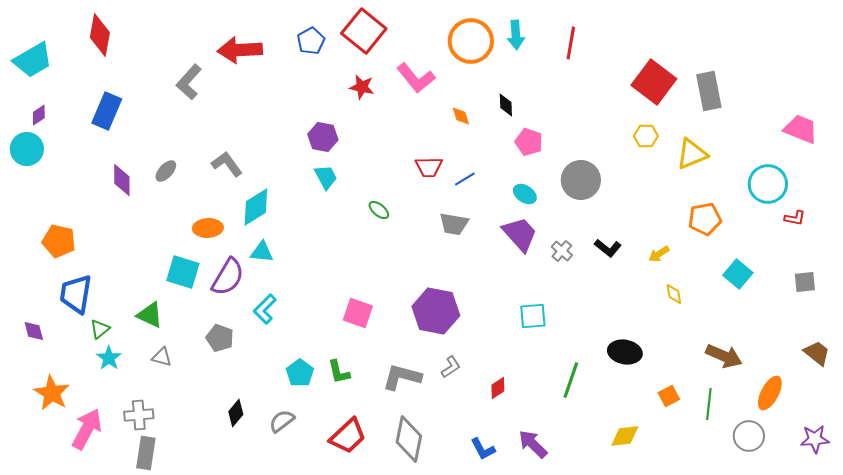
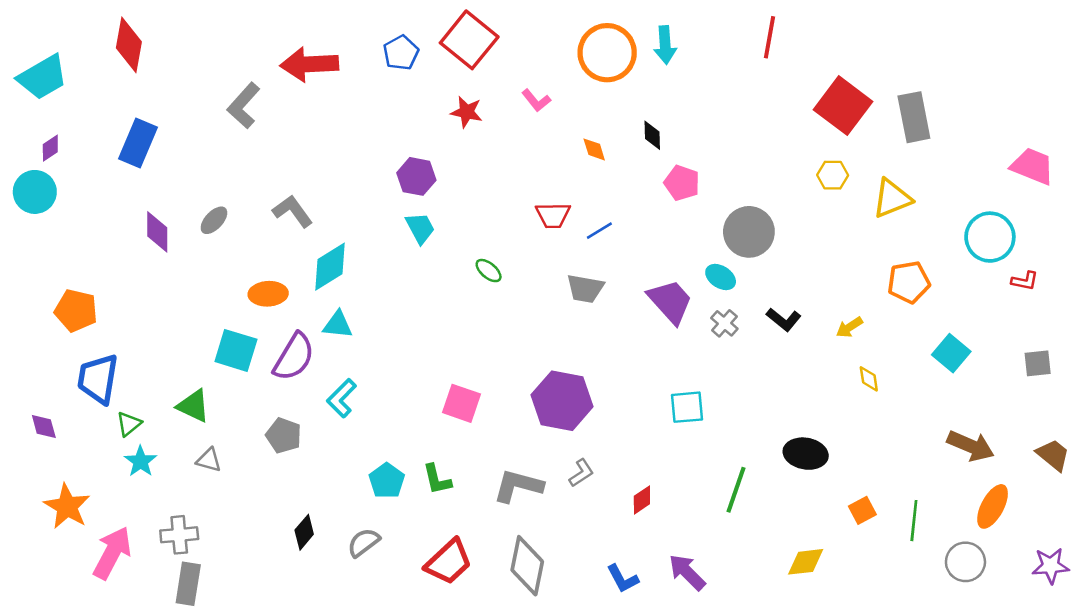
red line: (571, 43) -> (770, 37), moved
pink L-shape: (416, 78) -> (536, 100), size x0.6
cyan ellipse: (525, 194) -> (721, 277), moved
brown arrow: (724, 356) -> (971, 446), moved

